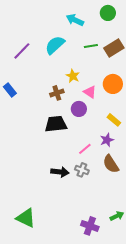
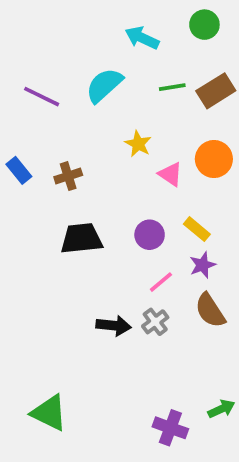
purple line: (22, 51) -> (42, 97), turned 72
brown cross: (57, 93) -> (68, 176), moved
purple circle: (79, 109) -> (150, 235), moved
yellow rectangle: (114, 120) -> (197, 229), moved
black trapezoid: (56, 124) -> (81, 239), moved
gray cross: (82, 170) -> (155, 322), turned 32

